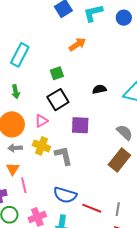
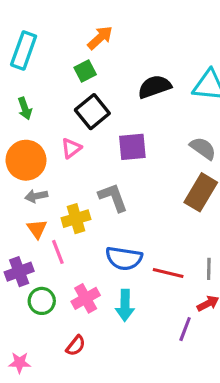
orange arrow: (77, 44) -> (100, 38), moved
black semicircle: (99, 89) -> (154, 87), size x1.5
yellow cross: (41, 146) -> (76, 219), moved, turned -30

